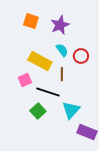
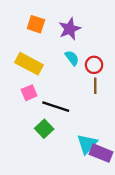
yellow rectangle: (40, 61) -> (29, 64), moved
brown line: (62, 74) -> (95, 86), moved
cyan triangle: (71, 110) -> (87, 144), moved

